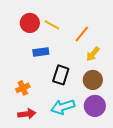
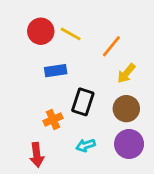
orange cross: (23, 88) -> (53, 120), moved
cyan arrow: (63, 107) -> (86, 145), size x0.6
red arrow: (27, 114) -> (37, 155), turned 90

